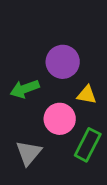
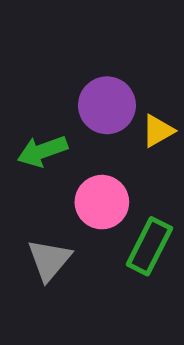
yellow triangle: (87, 95) -> (158, 131), moved, turned -40

